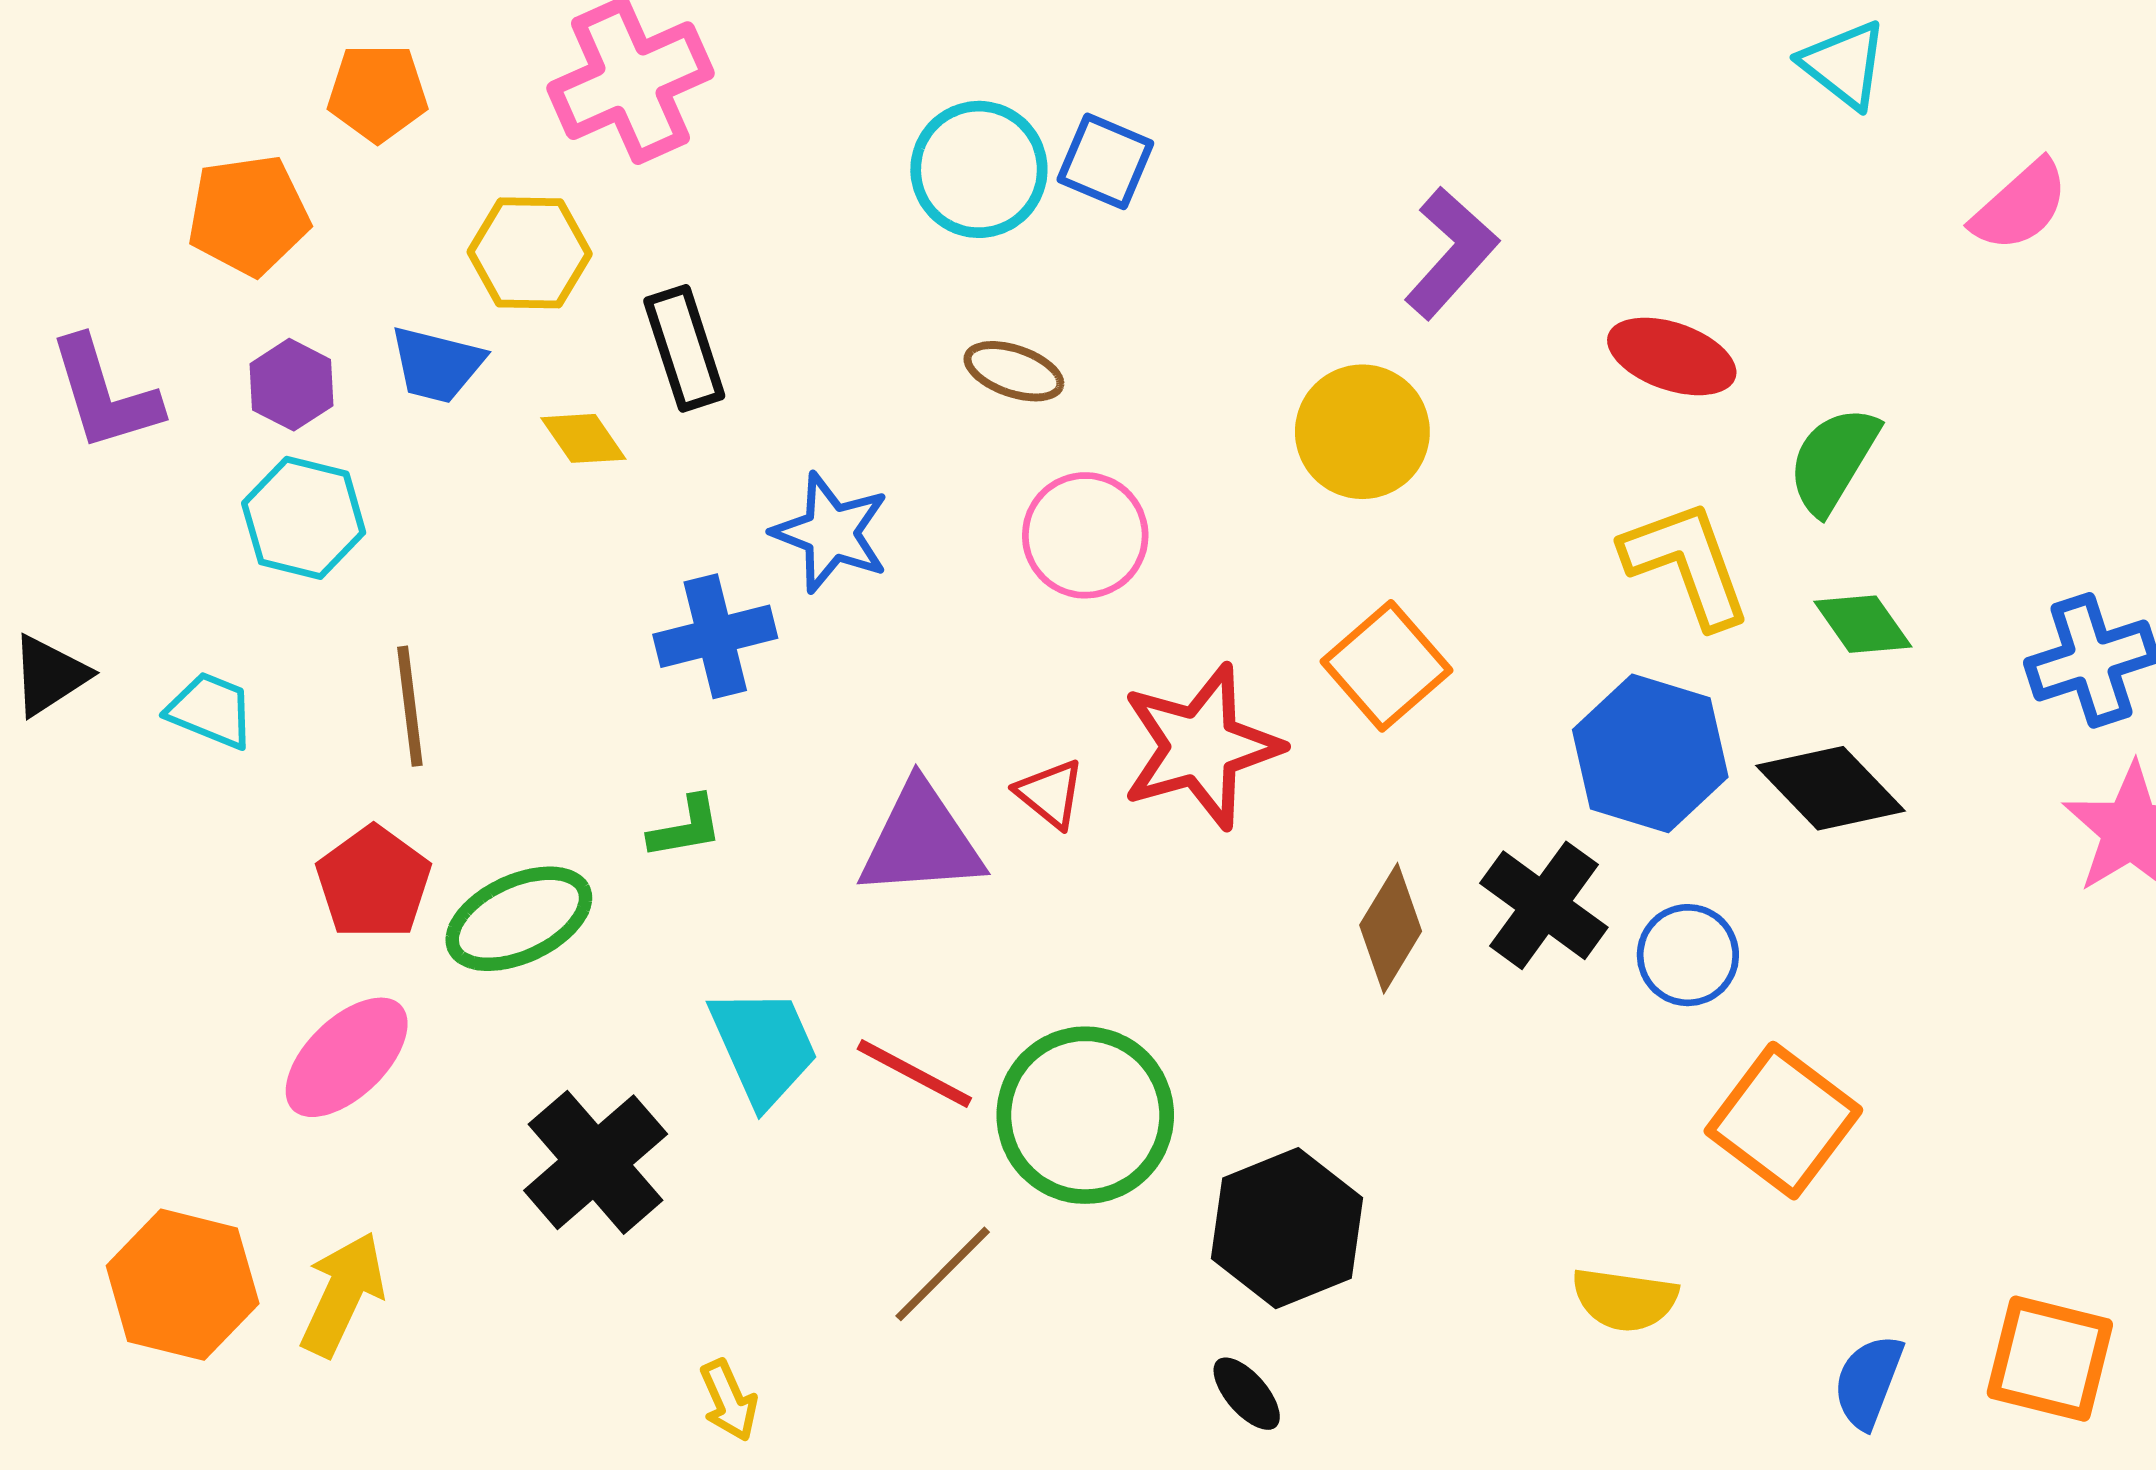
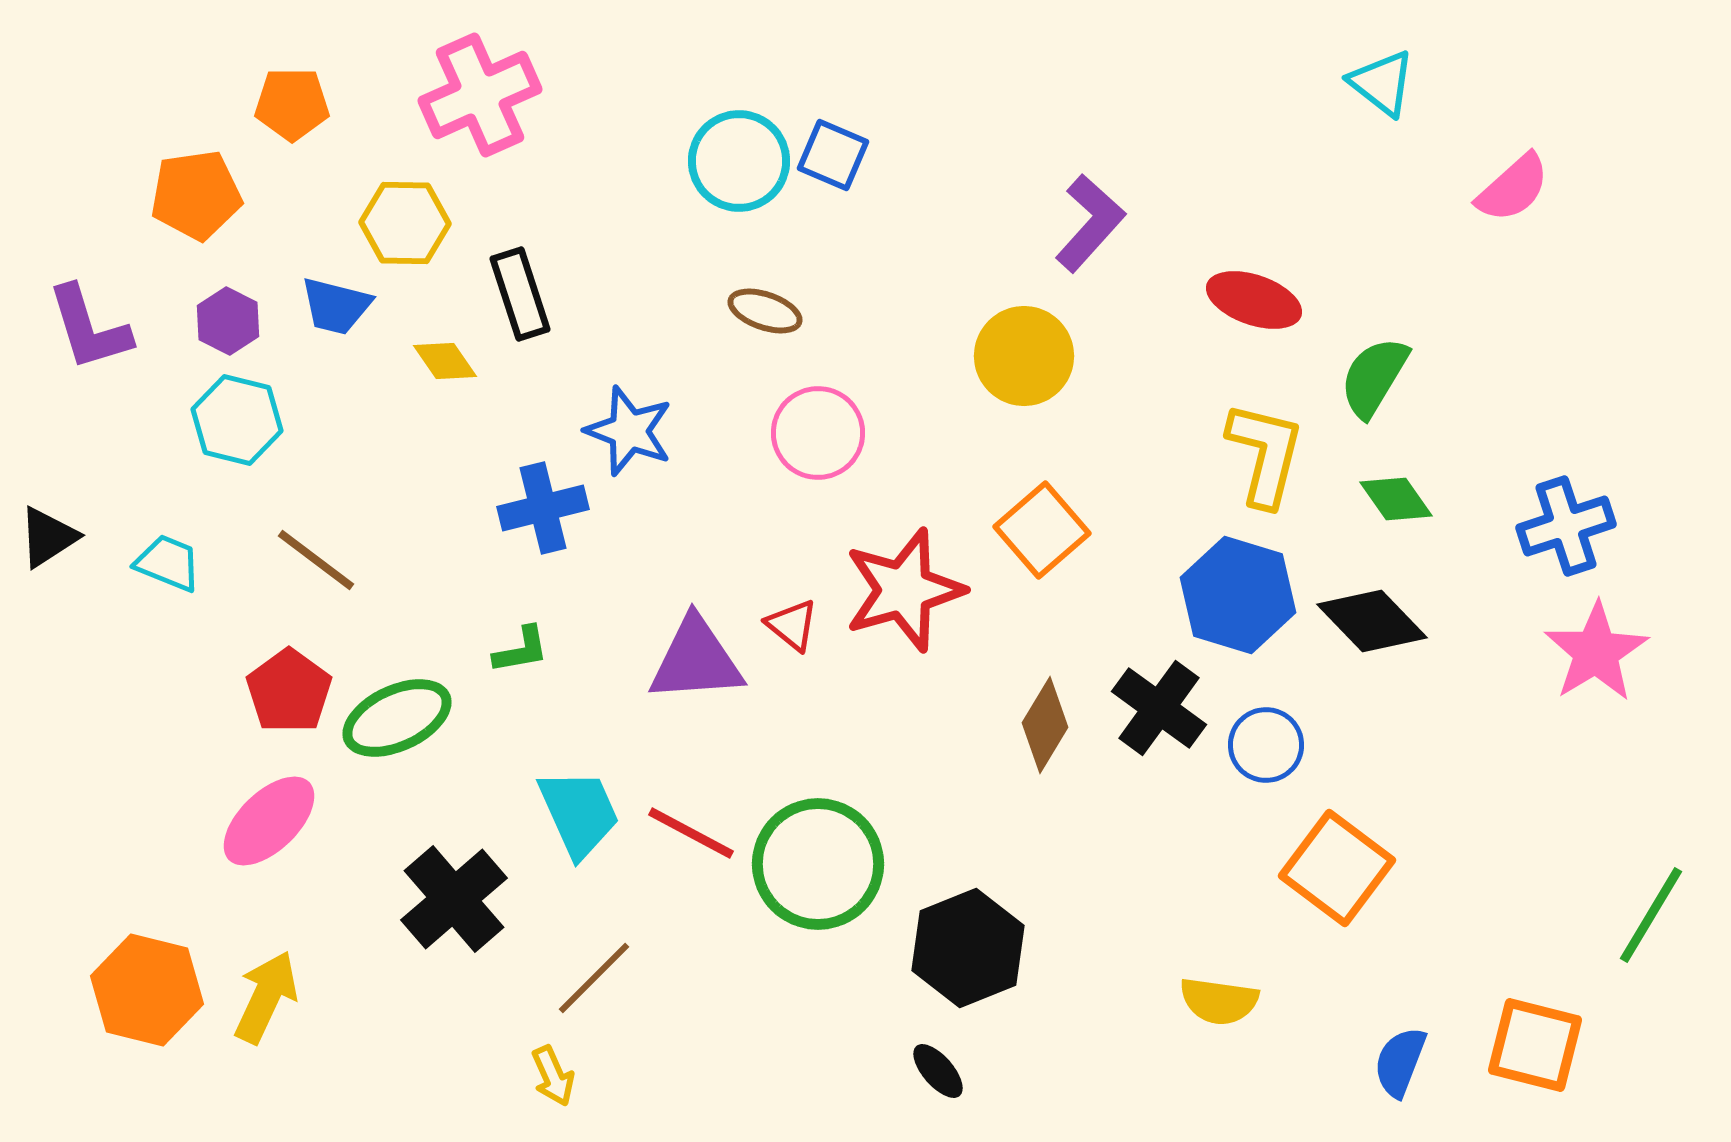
yellow L-shape: (1687, 564) -> (1265, 454), turned 34
brown line: (410, 706) -> (316, 560), turned -46
brown line: (943, 1274) -> (594, 978), moved

